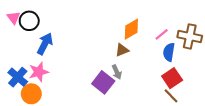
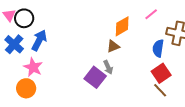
pink line: (162, 34) -> (151, 14), moved
pink star: (39, 72) -> (33, 67), turned -30
blue cross: (18, 77) -> (14, 44), moved

